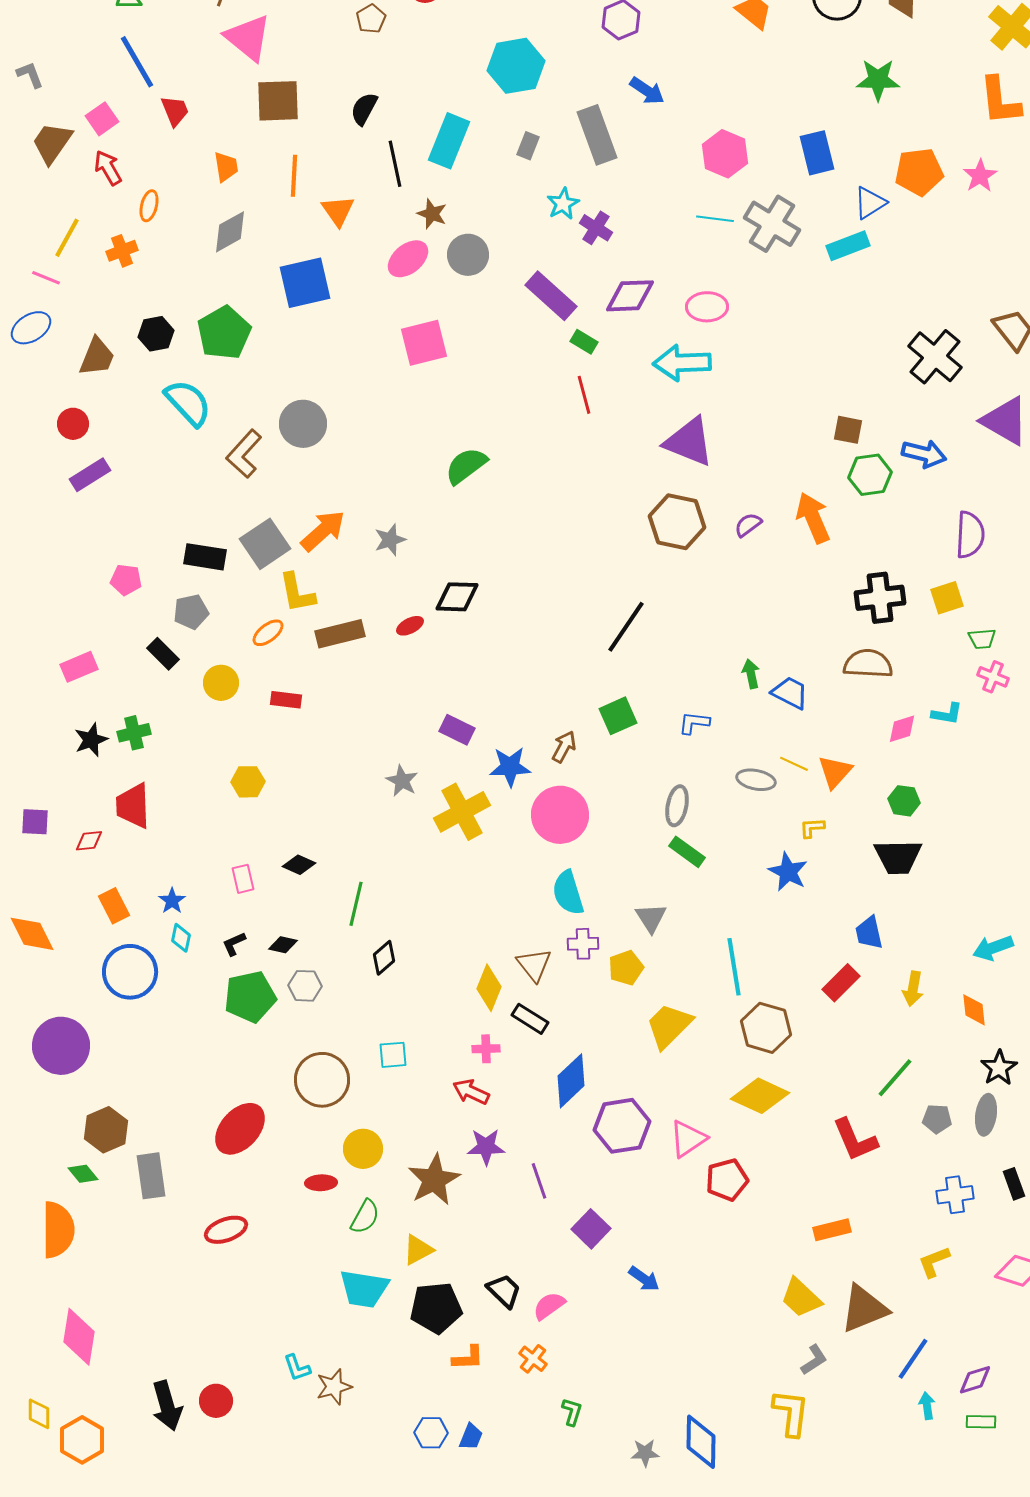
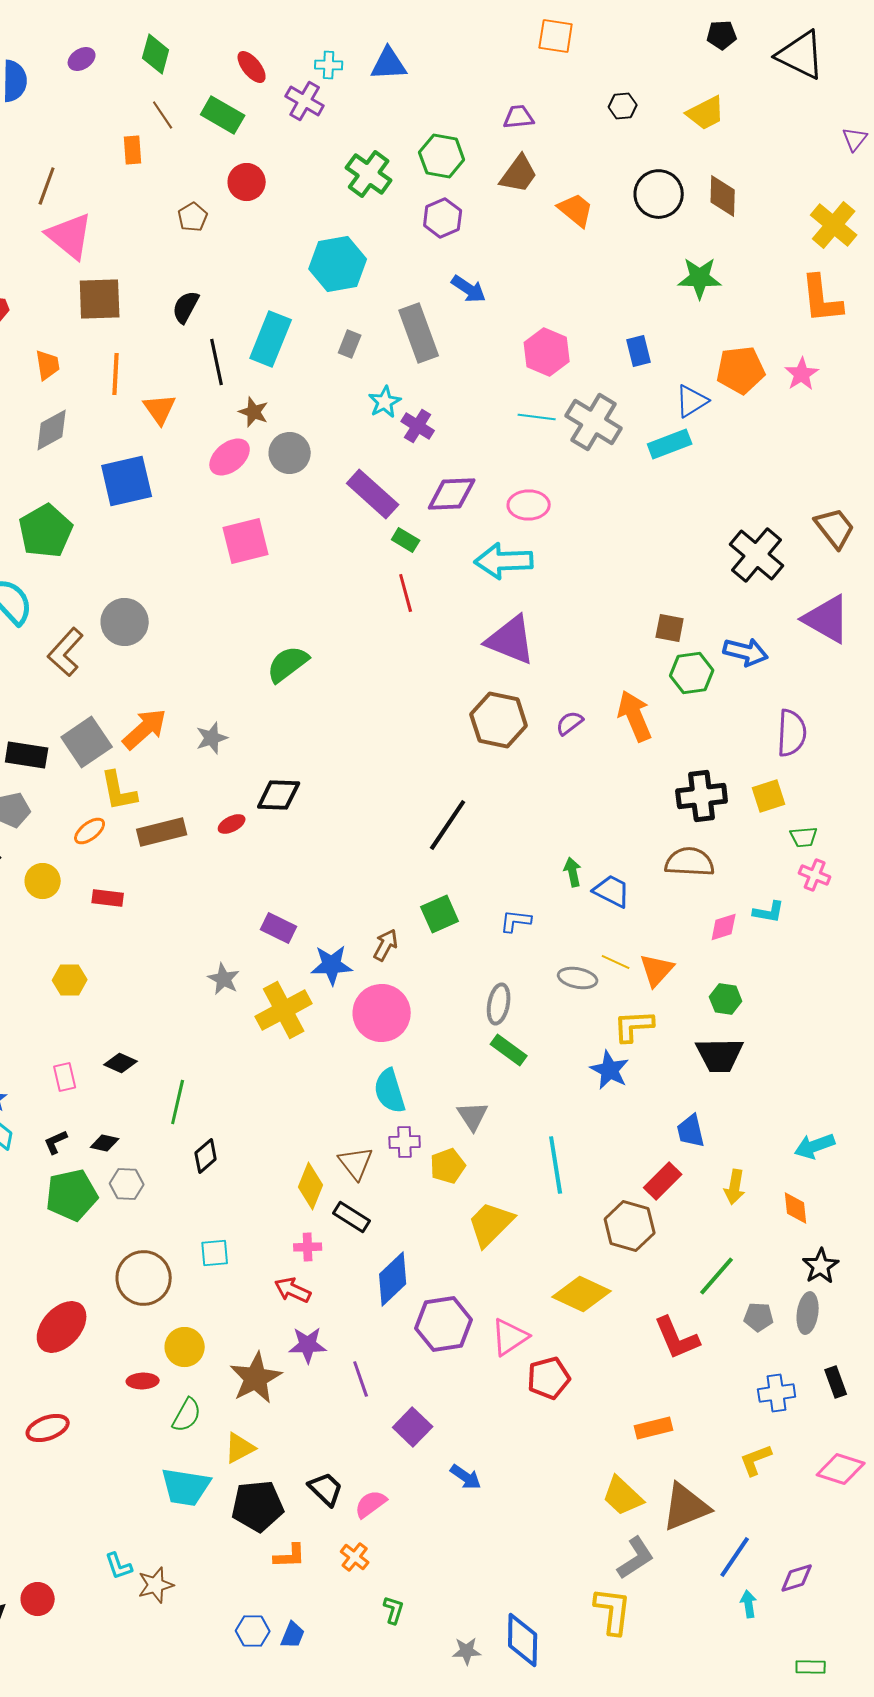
blue rectangle: (817, 153) -> (639, 351), size x0.7
yellow L-shape: (812, 828) -> (634, 1026), size x1.6
brown hexagon: (766, 1028) -> (630, 1226), moved
gray L-shape: (814, 1360) -> (636, 1558), size x1.4
green rectangle: (981, 1422) -> (811, 1667), moved

